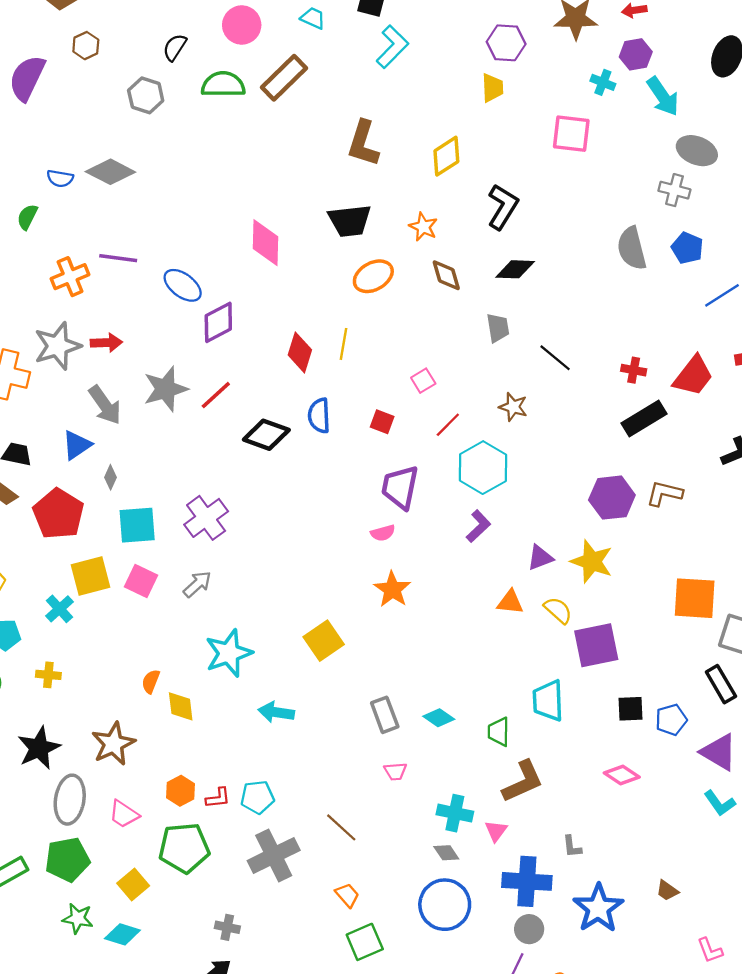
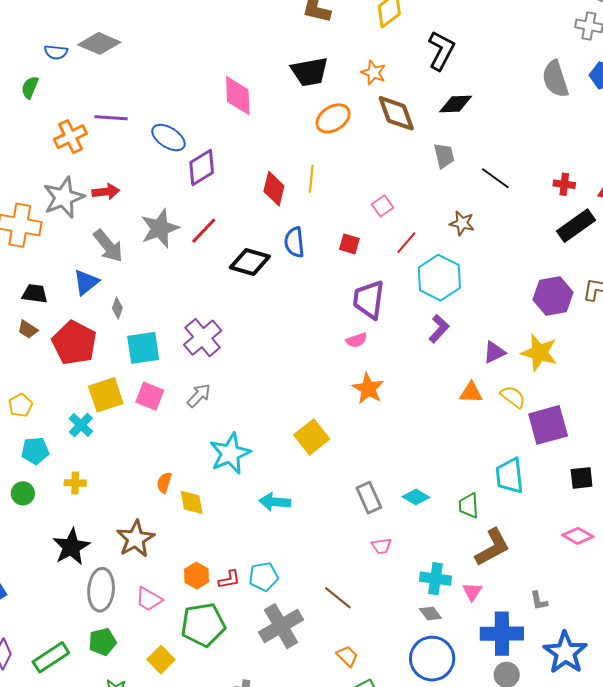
brown diamond: (446, 275) -> (396, 113), size x1.4
green pentagon: (67, 860) -> (102, 642), size x0.7

